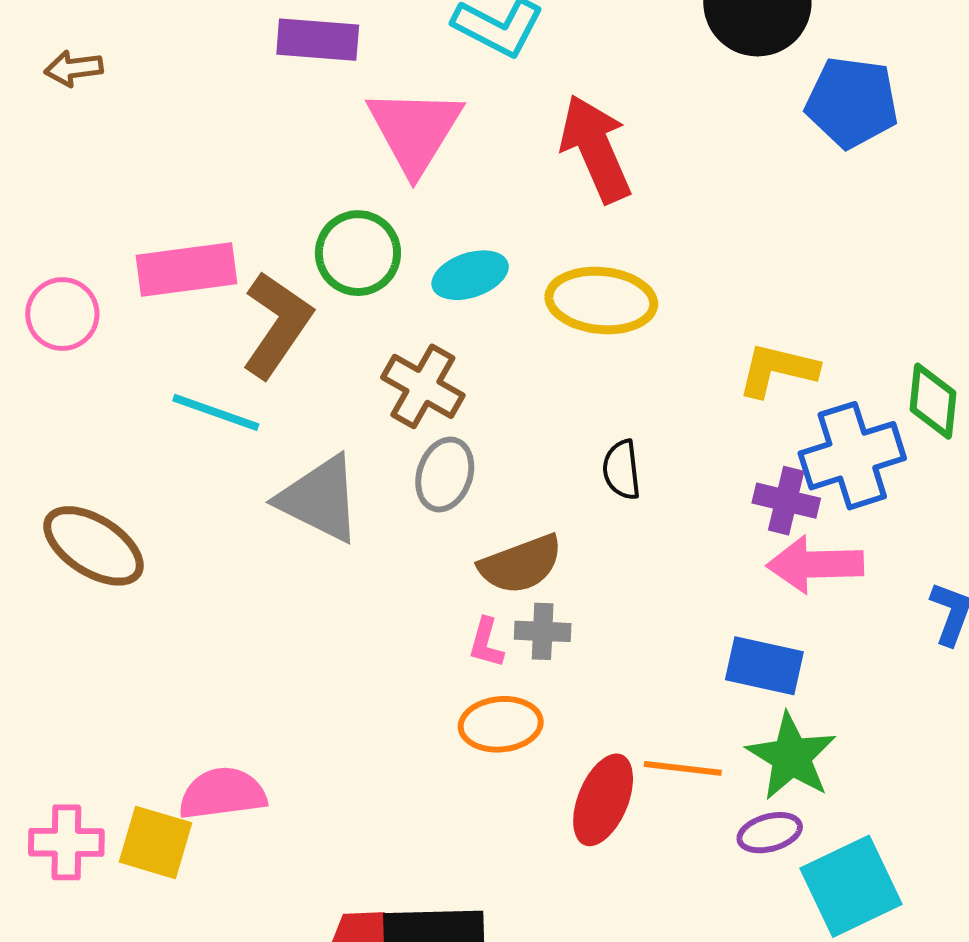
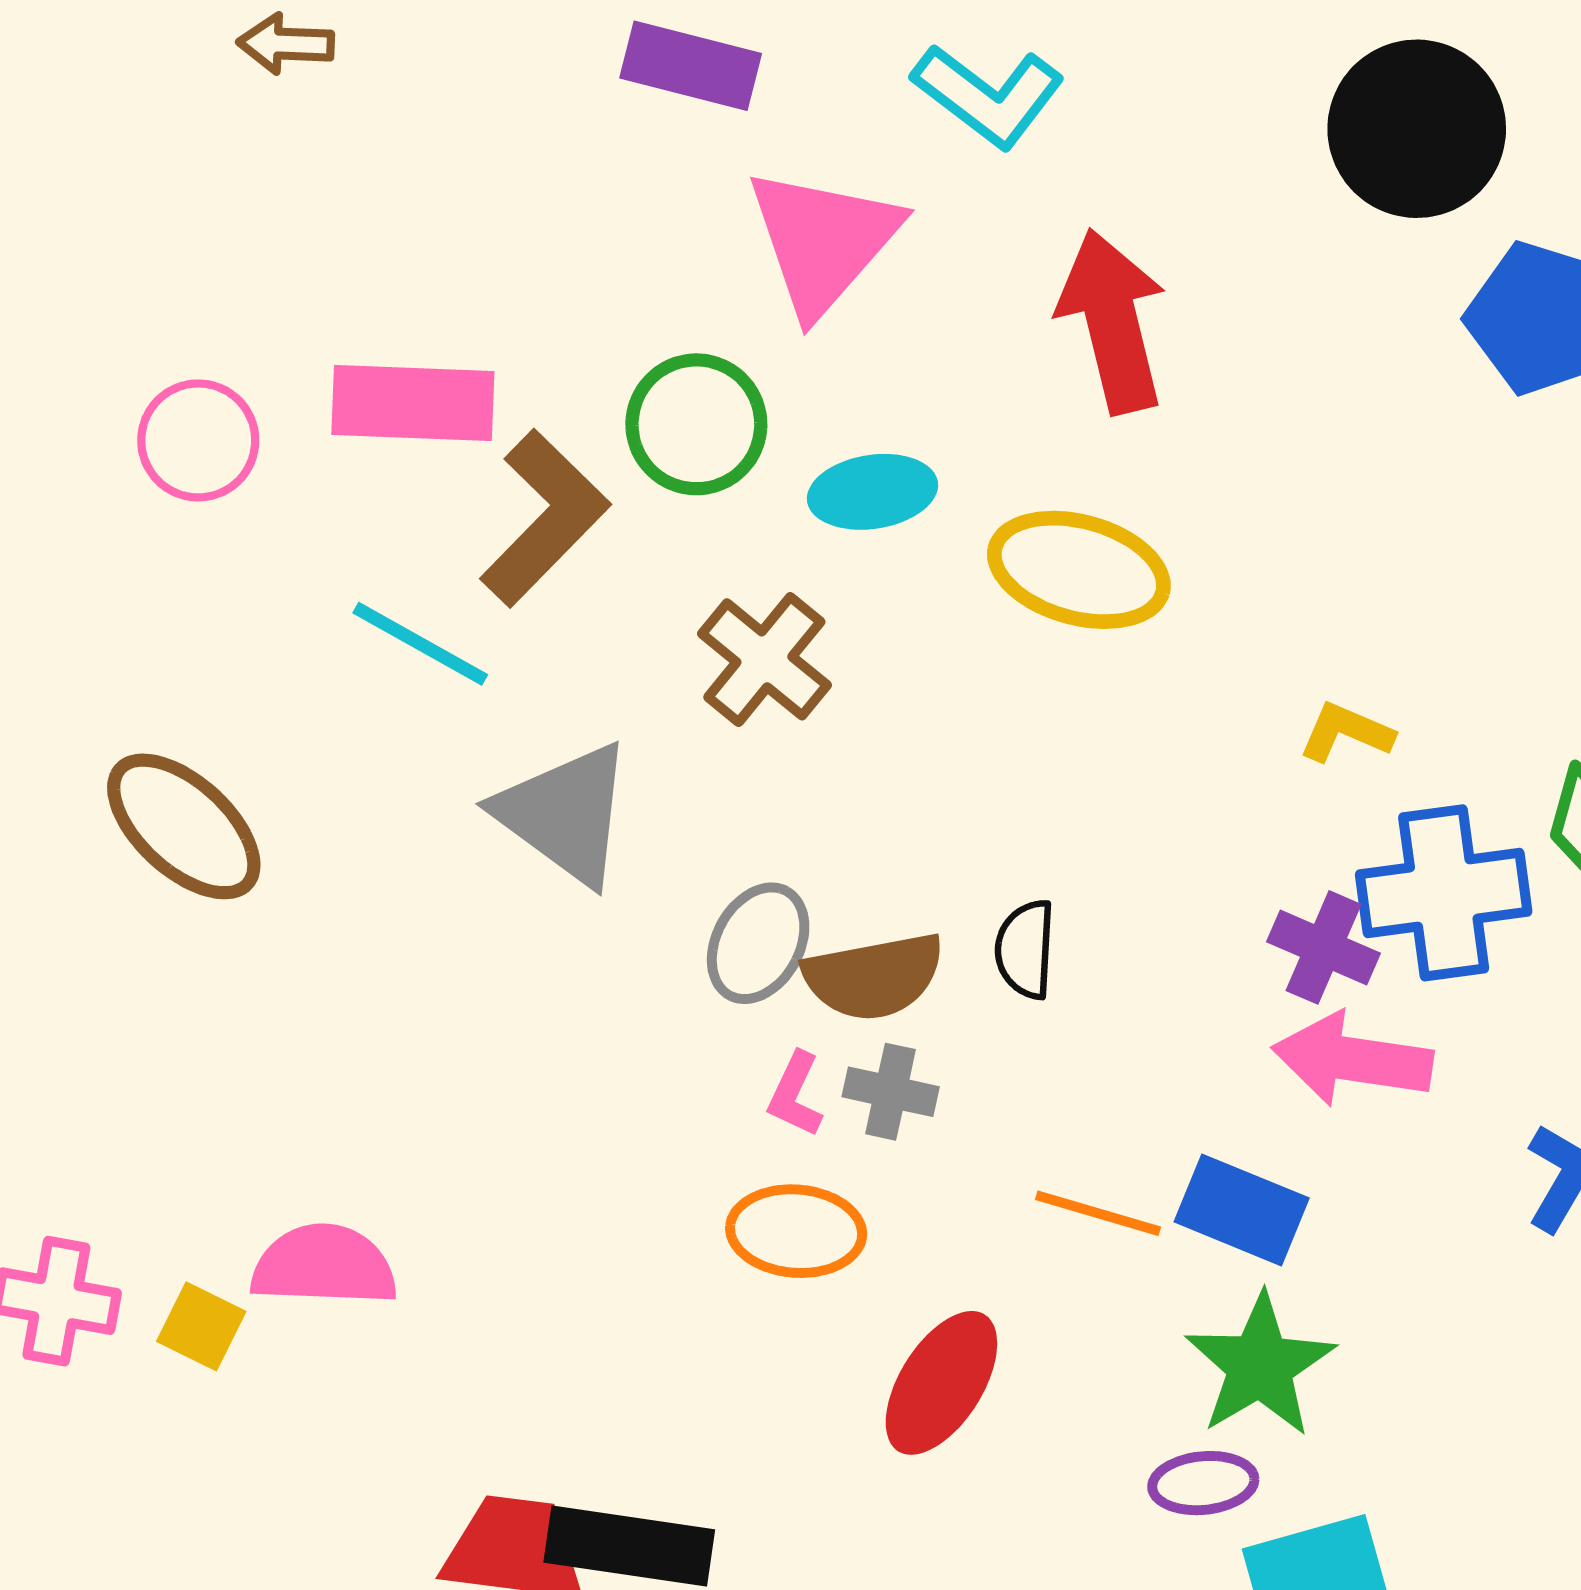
yellow L-shape: (777, 370) -> (1346, 732), size x0.7
black semicircle: (622, 470) -> (1025, 949), moved
gray ellipse: (445, 474) -> (758, 943), moved
orange line: (683, 768) -> (1098, 1213), moved
yellow square: (156, 842) -> (201, 1326), size x0.7

